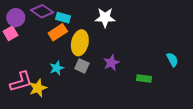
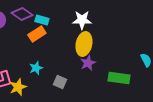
yellow ellipse: (80, 43) -> (84, 44), moved
gray square: (82, 66) -> (60, 82), moved
green rectangle: (144, 79) -> (119, 78), size x1.5

